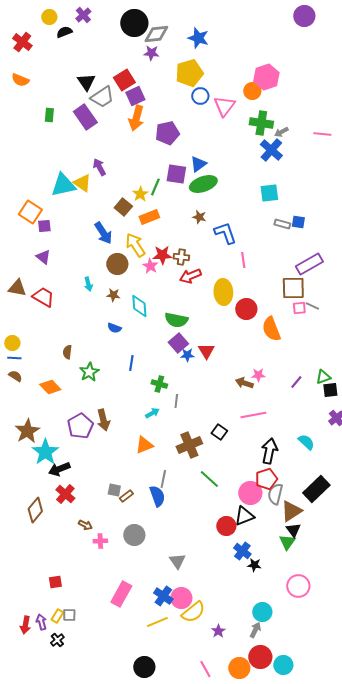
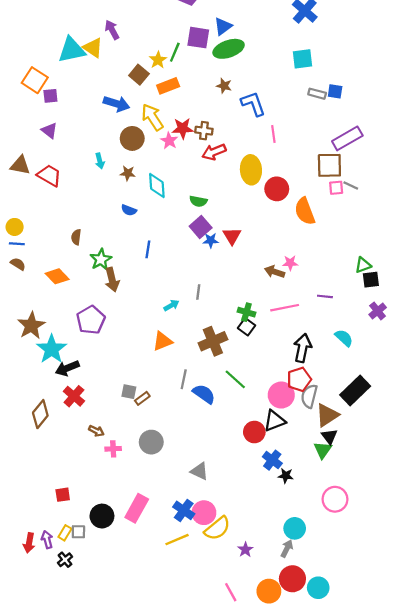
blue arrow: (103, 233) -> (117, 104), turned -40
green semicircle: (176, 320) -> (198, 201), size x0.7
purple line: (296, 382) -> (325, 296), moved, turned 56
green cross: (159, 384) -> (246, 312), moved
brown arrow: (103, 420) -> (112, 280), moved
blue semicircle: (157, 496) -> (204, 394), moved, turned -35
gray triangle: (177, 561) -> (199, 471), turned -30
black circle: (144, 667) -> (102, 516), moved

